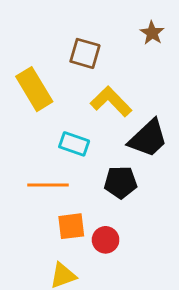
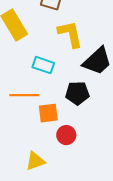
yellow L-shape: (111, 101) -> (70, 34), turned 32
orange square: (71, 226) -> (48, 113), moved

